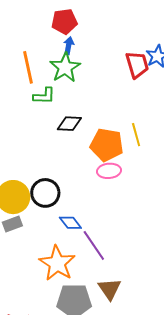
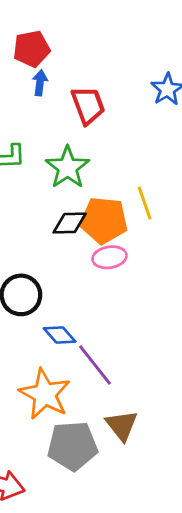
red trapezoid: (137, 65) -> (88, 105), moved
green star: (65, 67) -> (67, 167), moved
black diamond: (69, 124) -> (70, 223), moved

